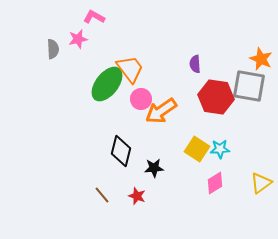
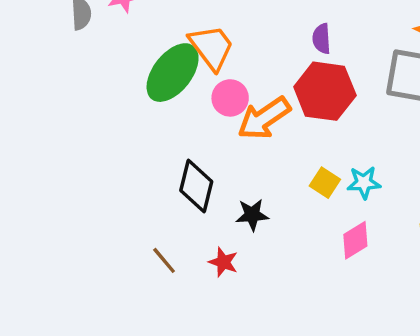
red hexagon: (216, 97) -> (325, 91), moved
yellow square: (197, 149) -> (325, 183), size x0.7

